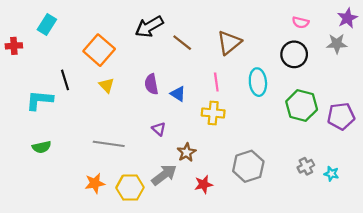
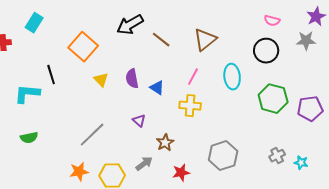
pink line: (216, 82) -> (193, 77), turned 36
yellow triangle: (107, 85) -> (101, 80), moved
gray line: (109, 144) -> (92, 135), turned -52
gray arrow: (164, 175) -> (144, 164), size x0.7

